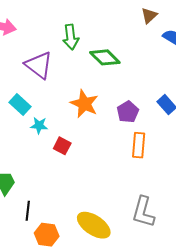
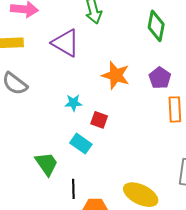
green diamond: (105, 57) -> (156, 26), moved, turned 64
cyan rectangle: (20, 105) -> (81, 144), moved

